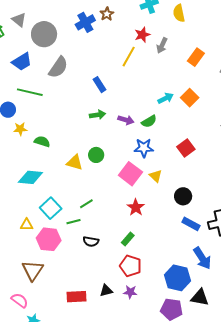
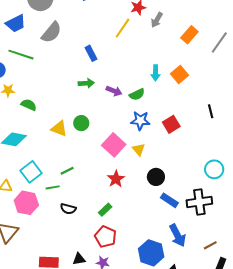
cyan arrow: (166, 98) -> (156, 73), turned 112
blue star: (144, 148) -> (140, 121), moved
black circle: (183, 196) -> (156, 177), moved

